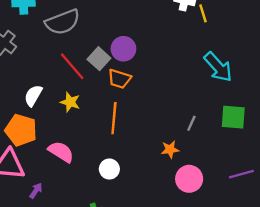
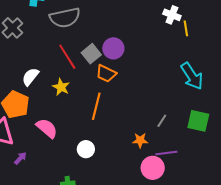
purple line: (241, 174) -> (166, 153), moved

